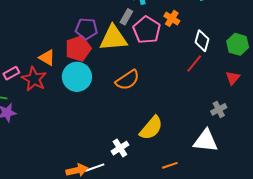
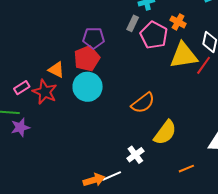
yellow triangle: (113, 38) -> (184, 55), moved
orange semicircle: (127, 80) -> (143, 103), moved

